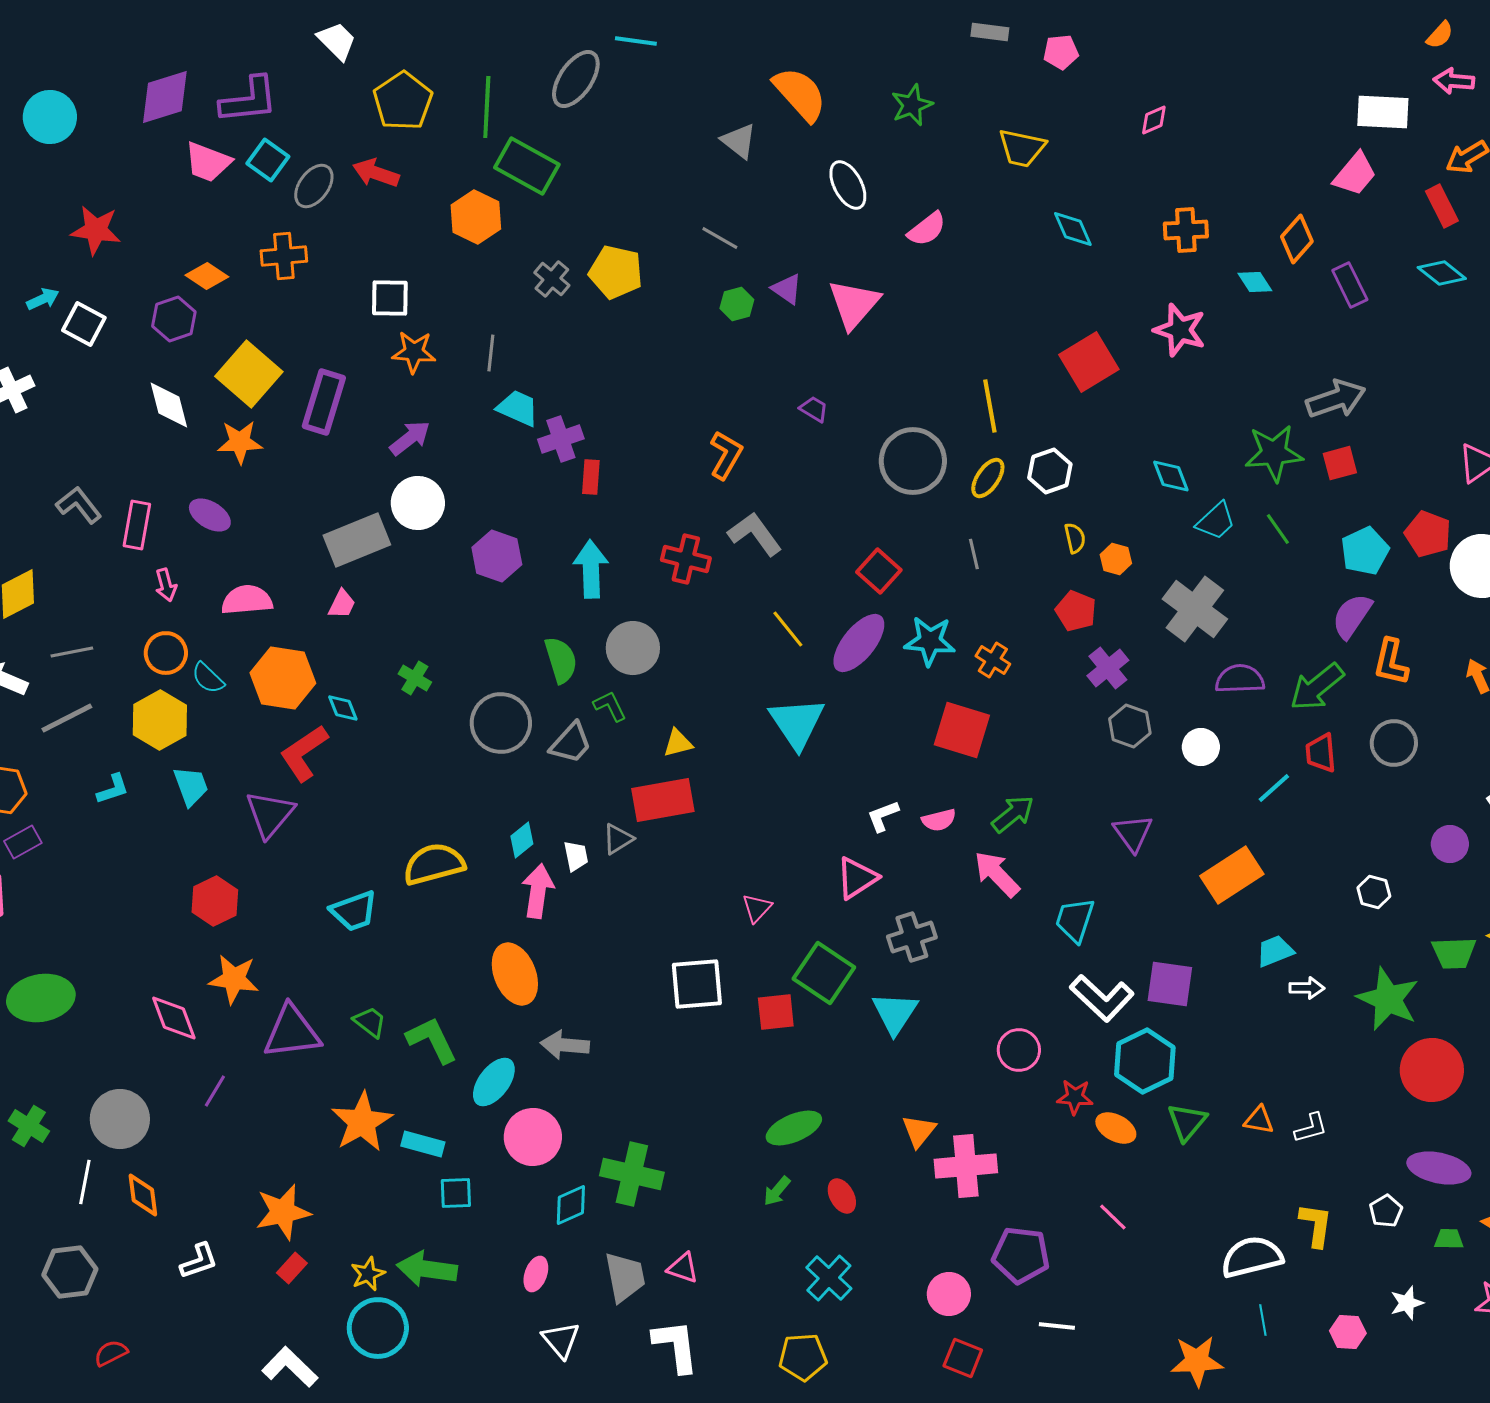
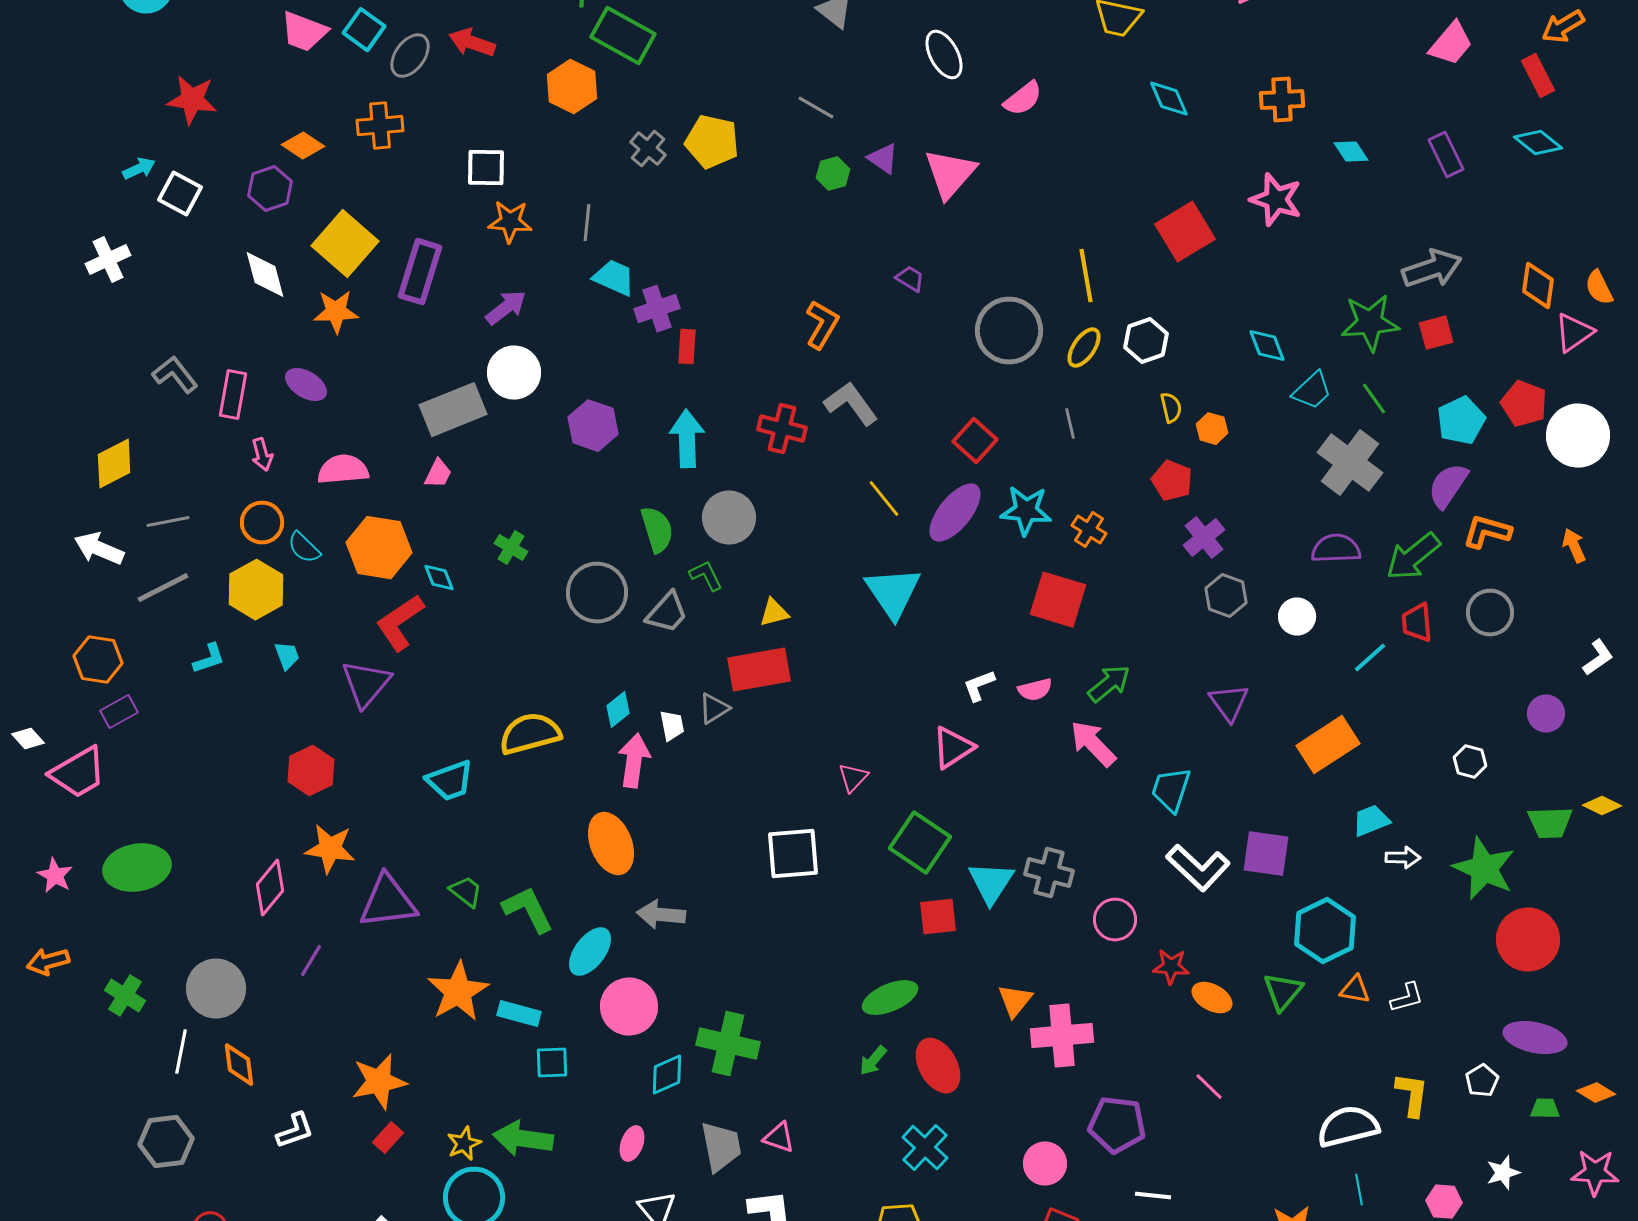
orange diamond: (1297, 239) -> (1538, 286), moved, turned -33
gray cross: (1195, 609) -> (1350, 463), moved
orange L-shape: (1391, 662) -> (1487, 532), turned 93
cyan trapezoid: (191, 786) -> (287, 656), size x0.7
gray cross: (912, 937) -> (1049, 873), moved, turned 33
red square: (776, 1012) -> (938, 917), moved
pink diamond: (174, 1018) -> (270, 888), turned 60
cyan hexagon: (1145, 1061) -> (1325, 931), moved
red ellipse: (842, 1196) -> (938, 1066), size x1.6

